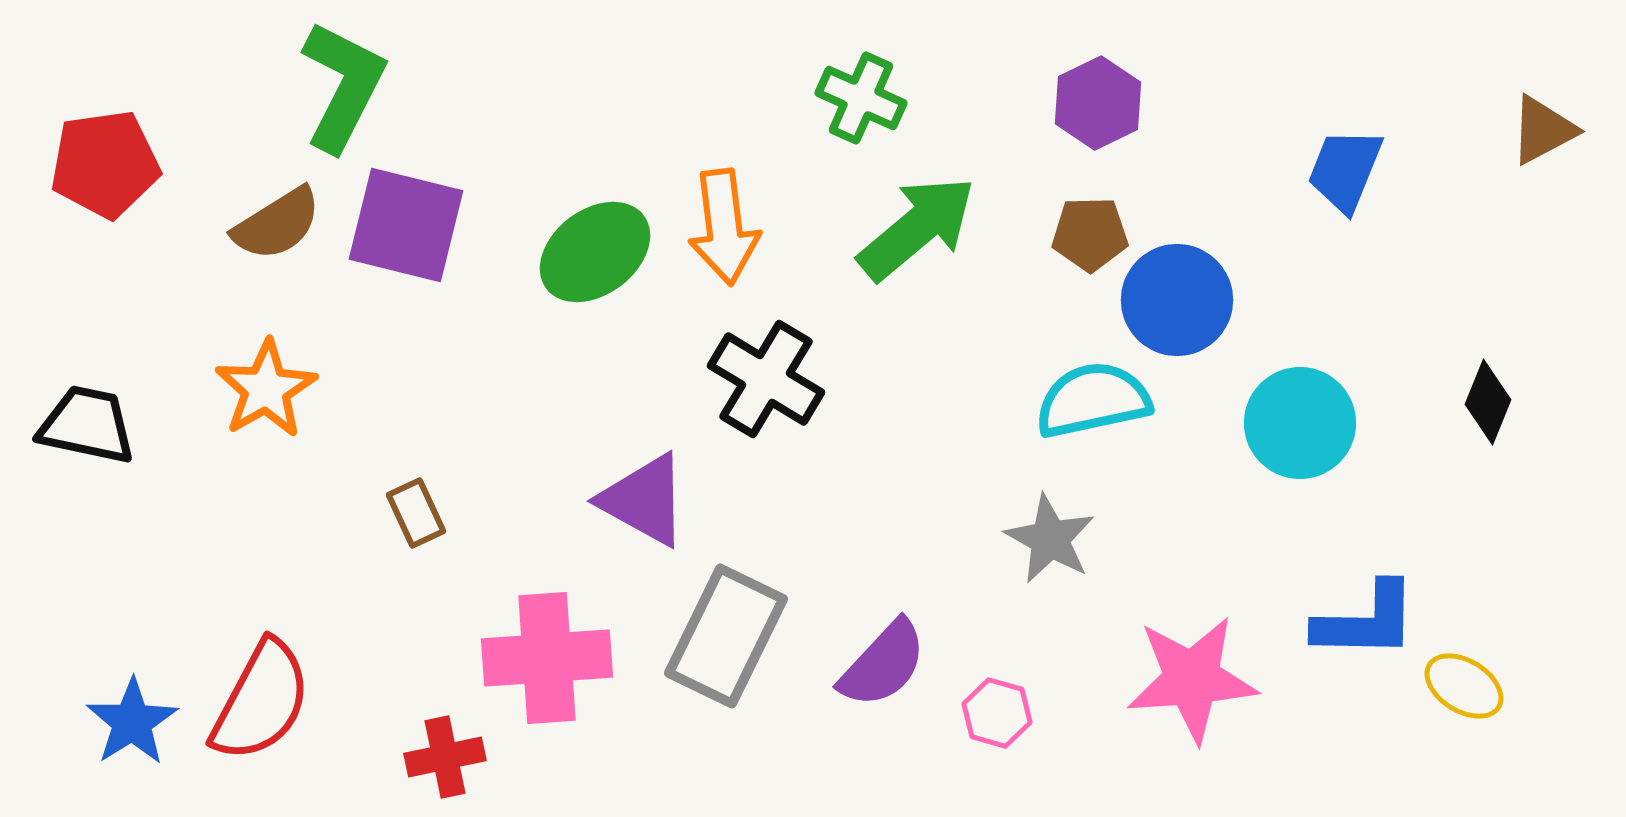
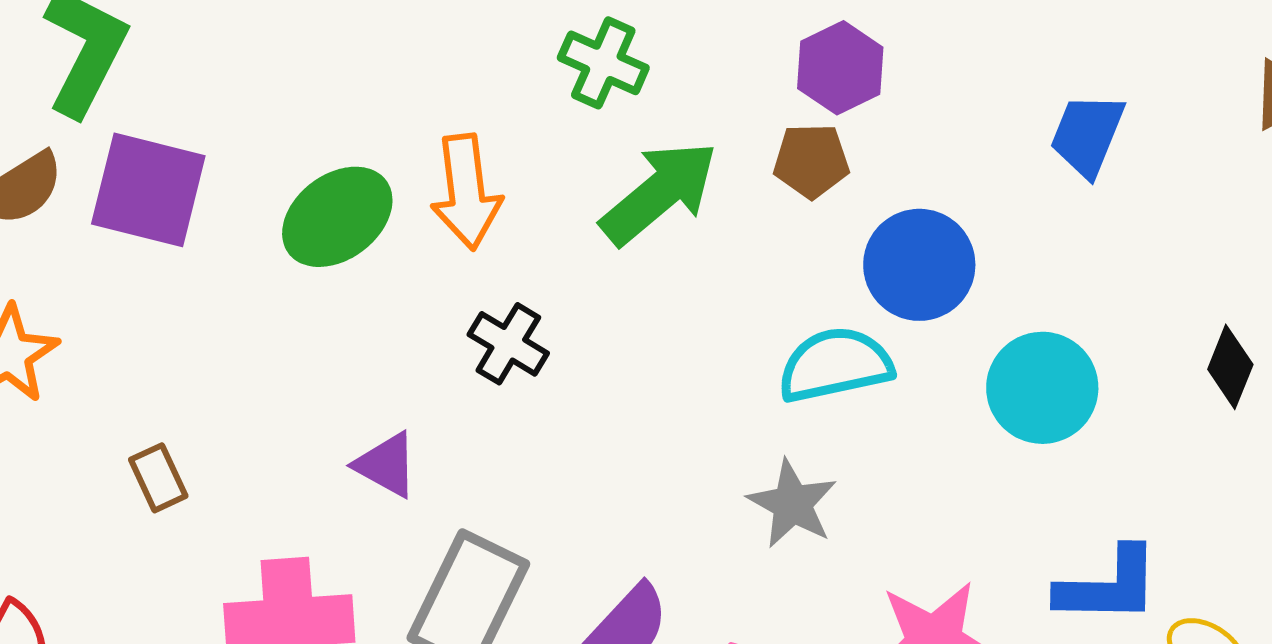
brown pentagon: (1090, 234) -> (811, 161), moved
black cross: (766, 379) -> (508, 344), size x0.7
purple triangle: (644, 500) -> (386, 465), size x0.7

